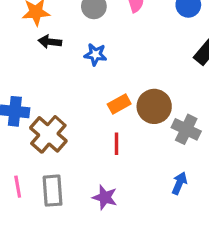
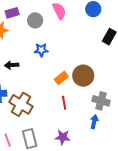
black arrow: (50, 42) -> (12, 65), moved
gray cross: (186, 129) -> (101, 101), moved
blue arrow: (179, 183) -> (94, 122), moved

